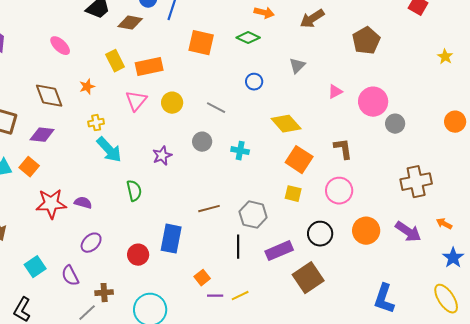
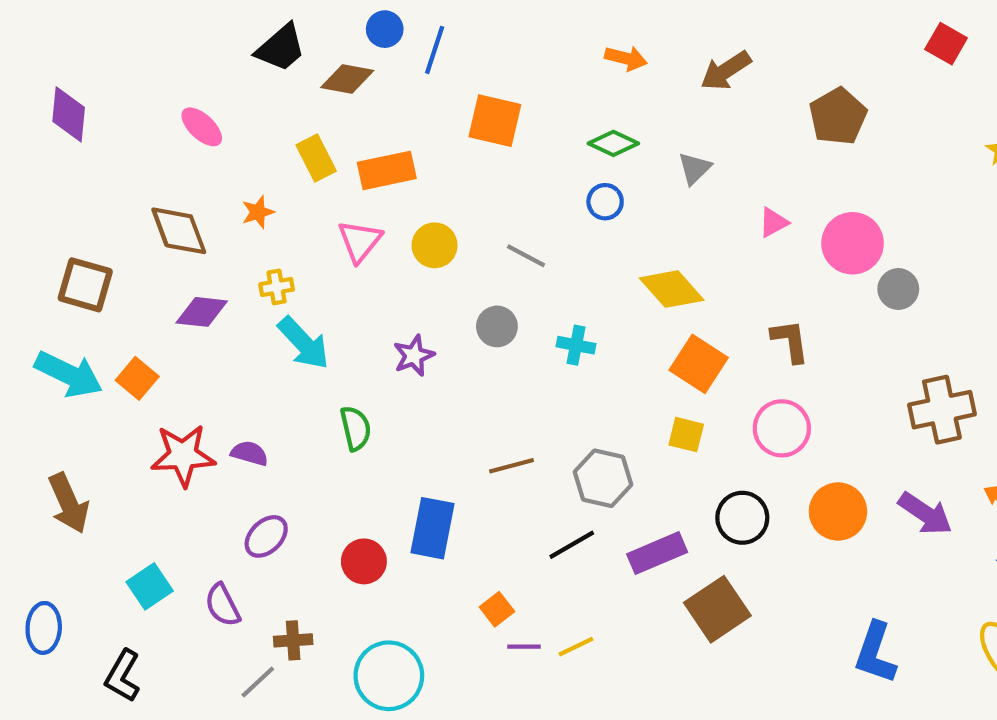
green diamond: (248, 38) -> (613, 143), moved
purple diamond: (42, 135) -> (202, 312), moved
black line: (238, 247) -> (572, 545), turned 60

